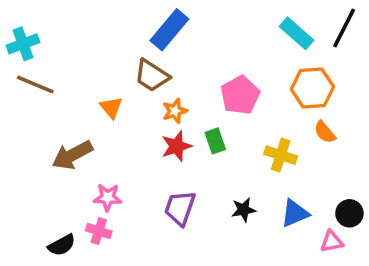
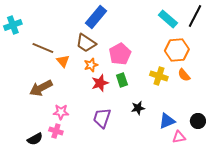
brown line: (35, 84) -> (43, 48), moved
pink pentagon: (240, 95) -> (120, 54), moved
orange star: (175, 111) -> (91, 65), moved
yellow cross: (281, 155) -> (159, 76), moved
black star: (244, 210) -> (138, 108), moved
pink triangle: (332, 242) -> (179, 137), moved

